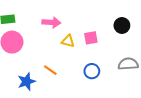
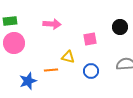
yellow triangle: (68, 41) -> (68, 57), moved
orange line: (50, 70) -> (51, 70), turned -40

